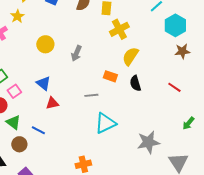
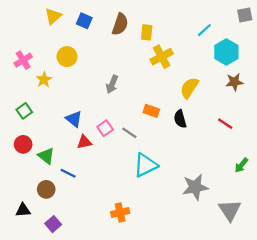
yellow star: (17, 16) -> (44, 80), moved
yellow circle: (45, 44) -> (67, 57), moved
yellow semicircle: (130, 56) -> (189, 88), moved
pink square: (14, 91) -> (105, 128), moved
gray line: (91, 95) -> (129, 133), turned 40
green triangle: (13, 122) -> (46, 156), moved

